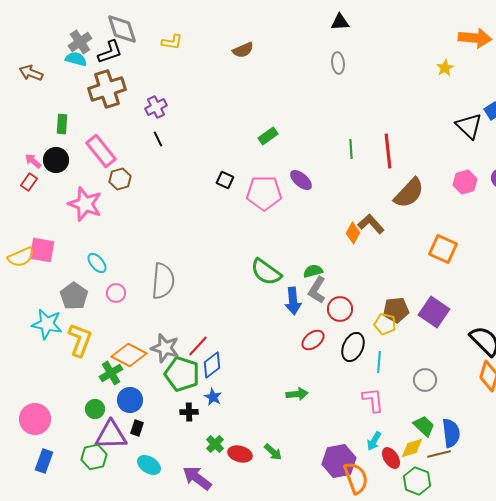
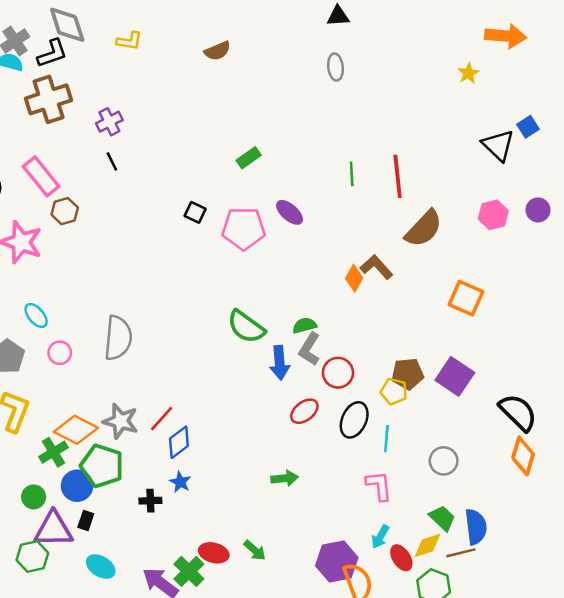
green pentagon: (182, 374) -> (102, 466), moved
green cross: (215, 444) -> (189, 571), moved, size x1.4

